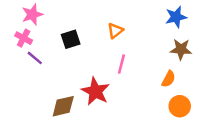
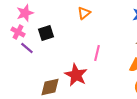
orange triangle: (115, 31) -> (84, 13), moved
black square: (71, 39) -> (46, 33), moved

